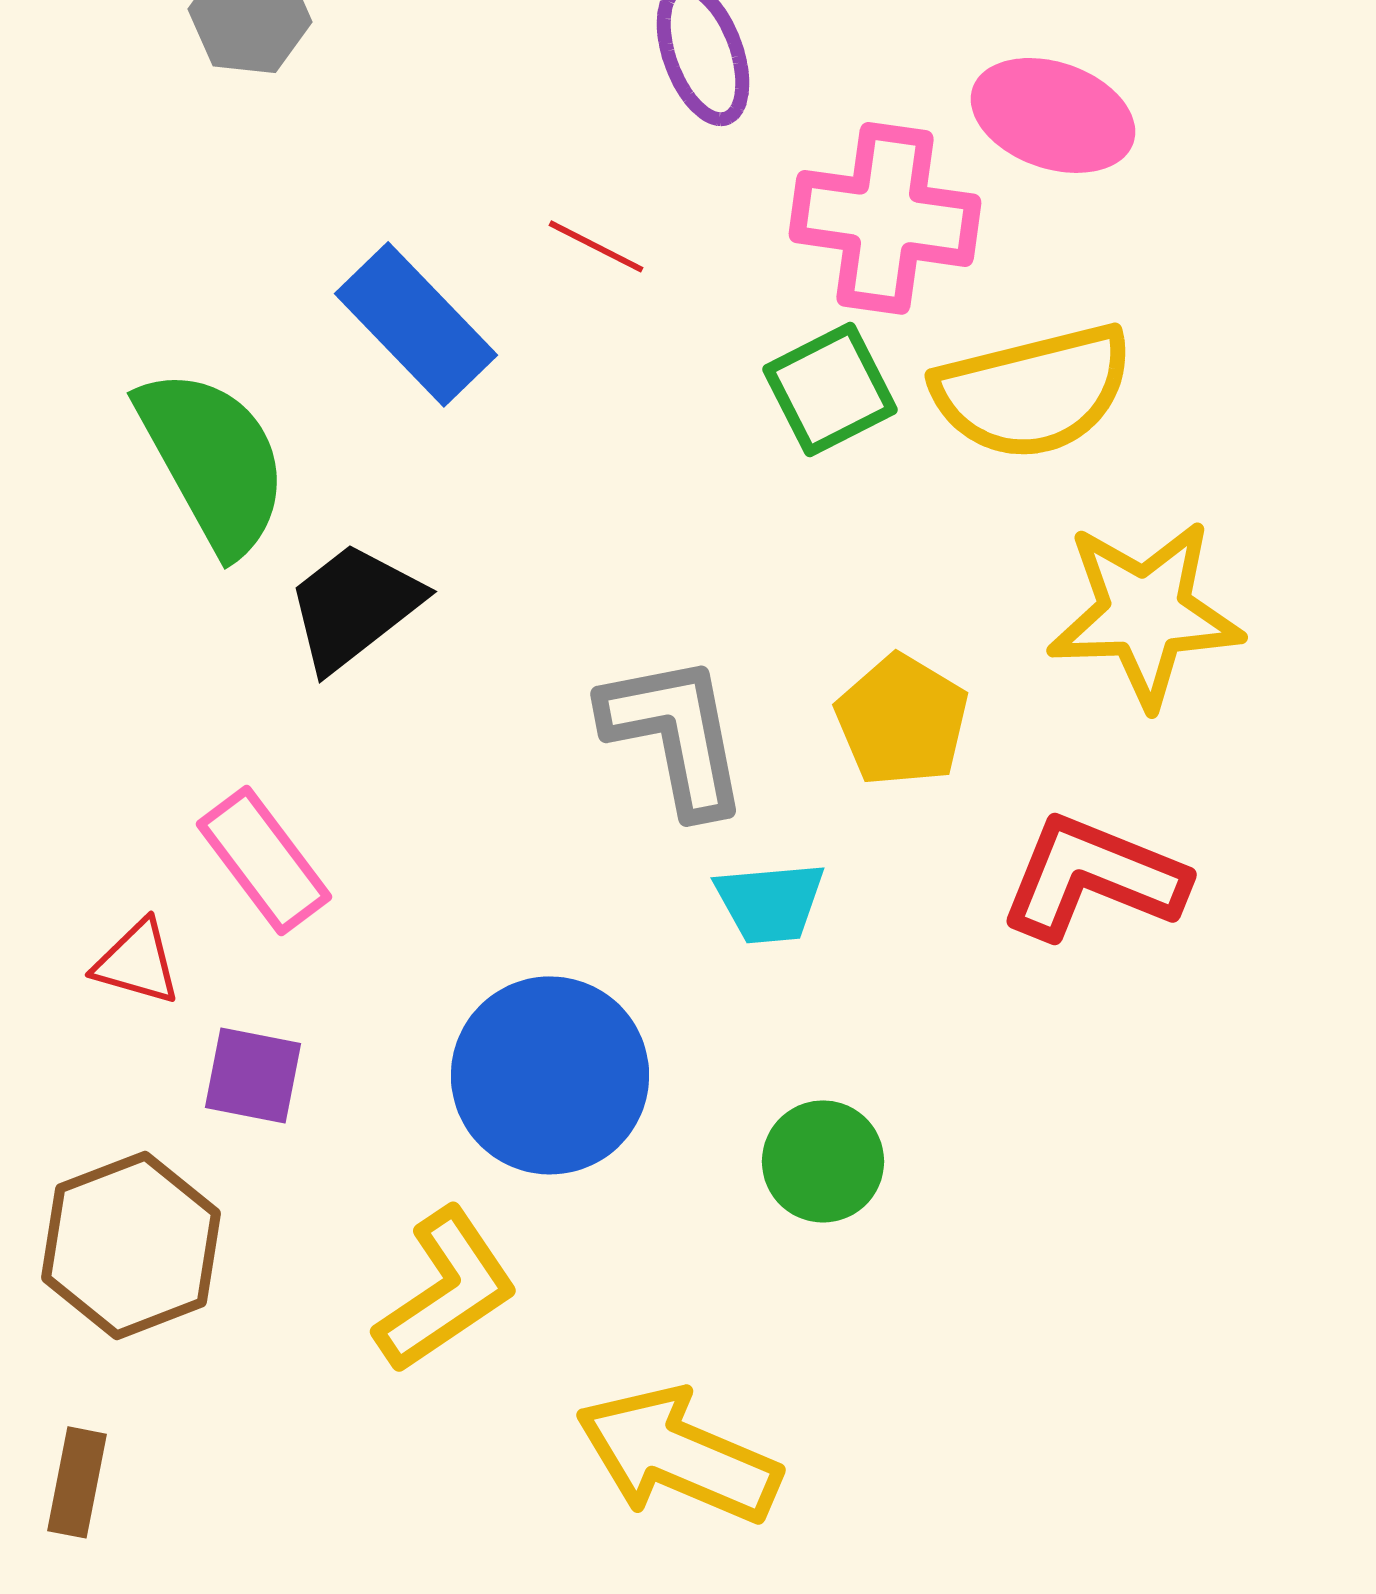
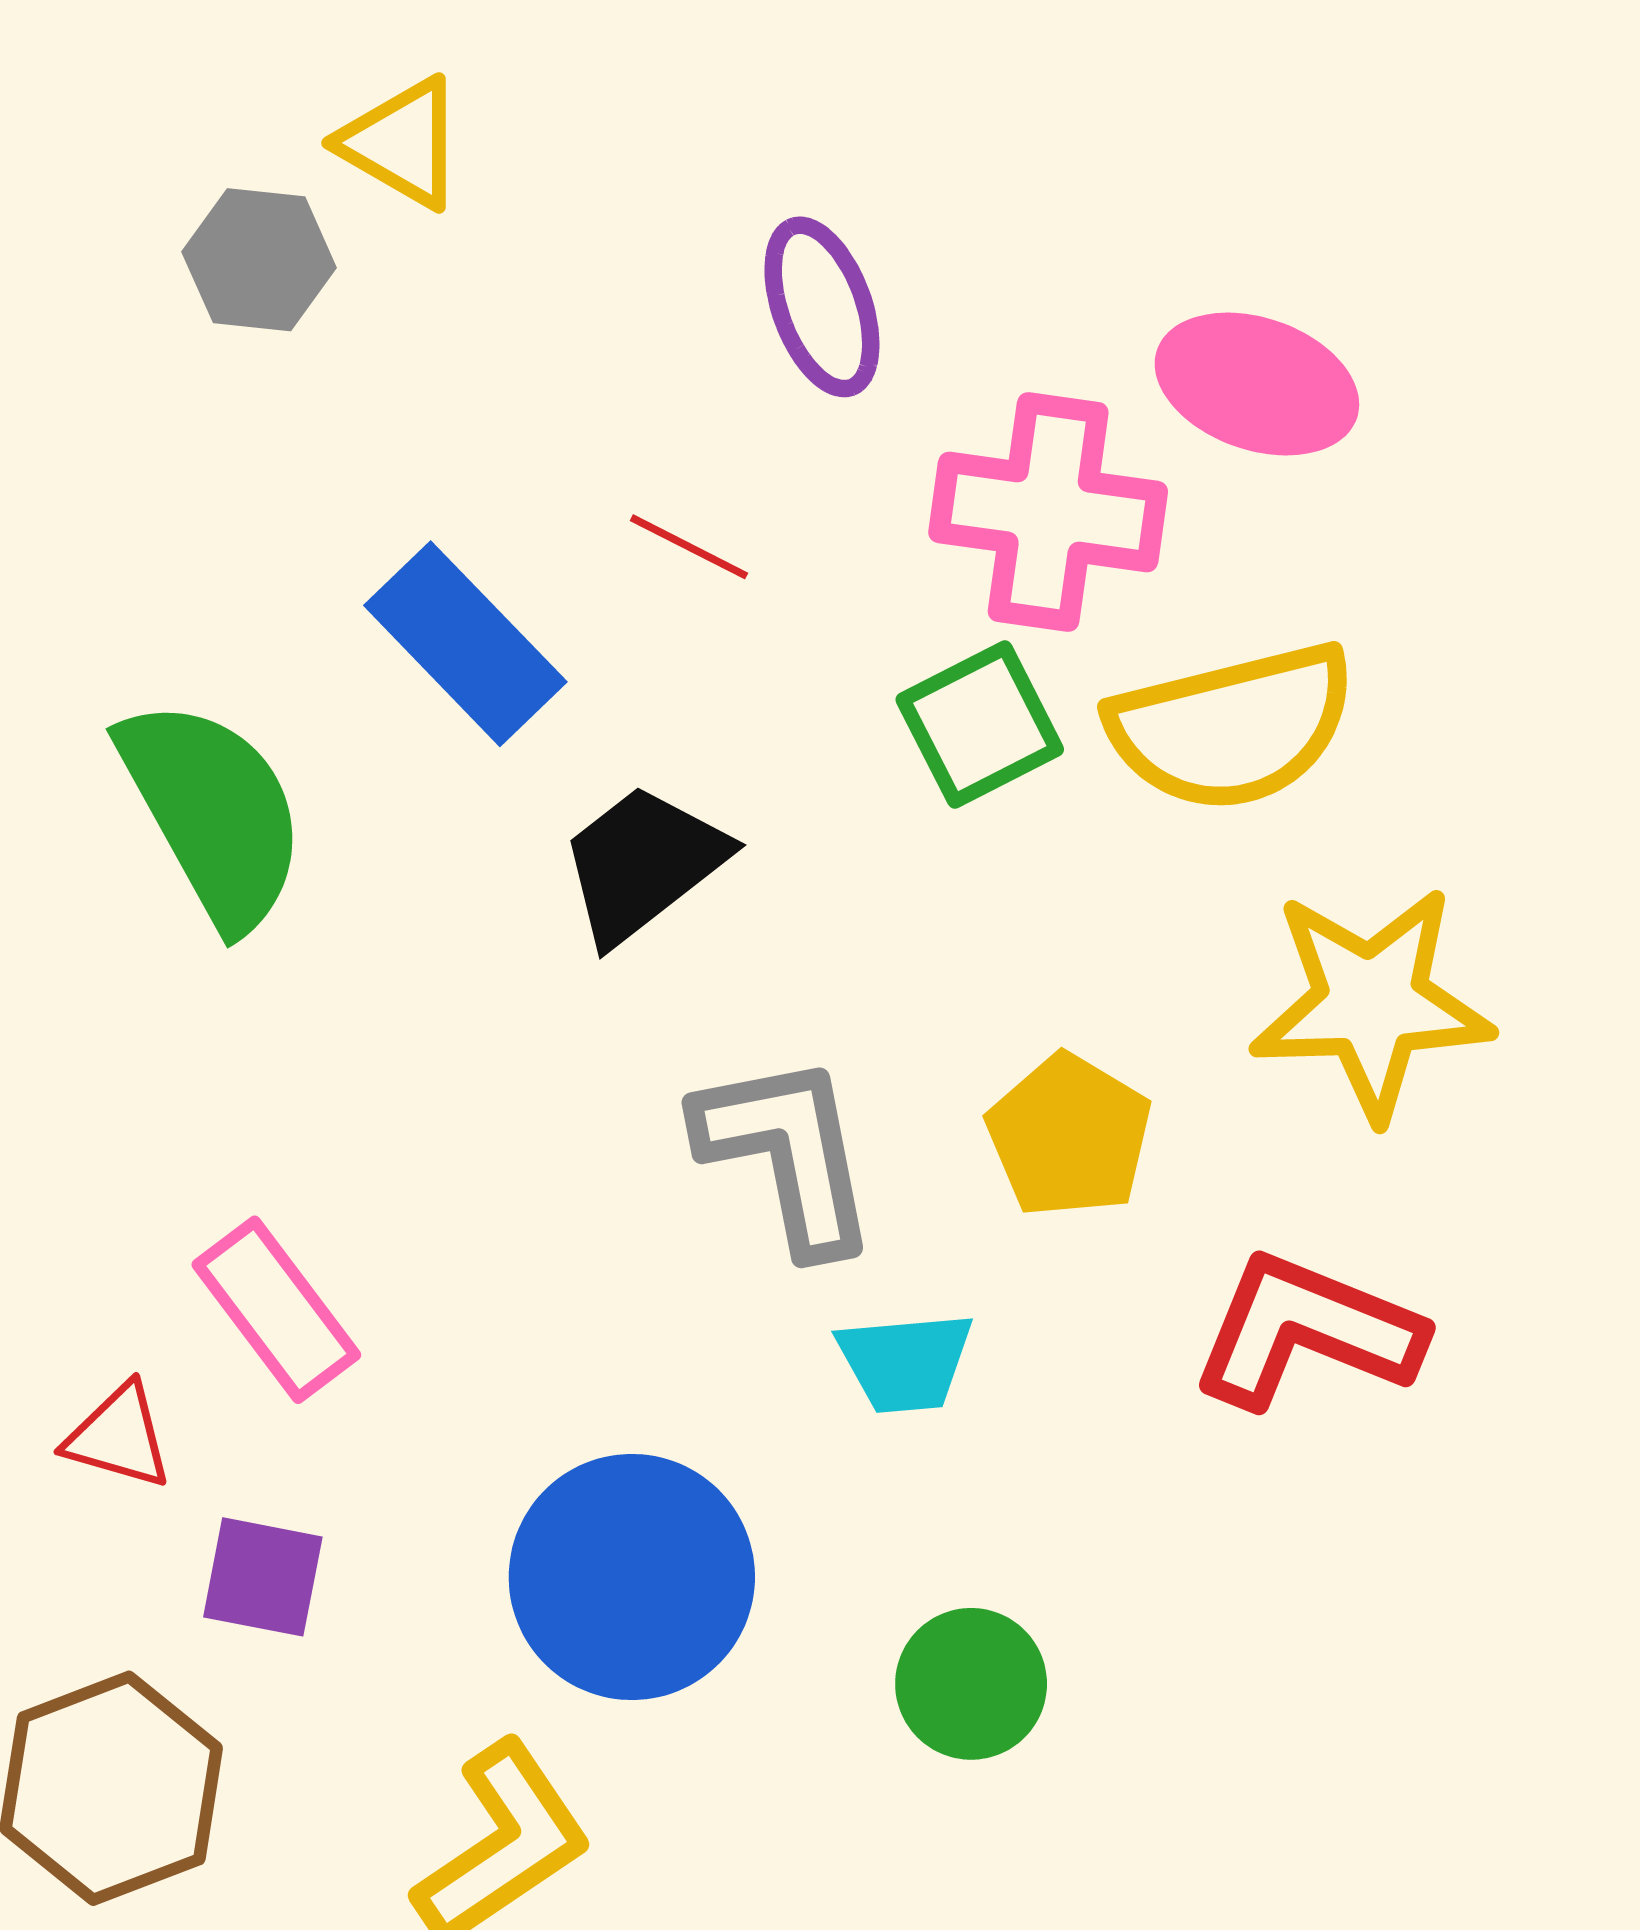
black trapezoid: (354, 606) -> (643, 864), moved

